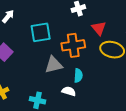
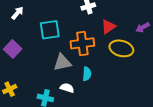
red triangle: (99, 28) -> (108, 27), turned 35
white semicircle: (69, 91) -> (67, 88), moved

